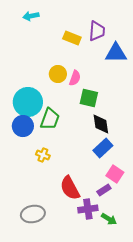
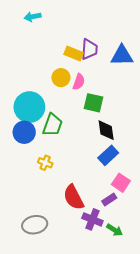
purple trapezoid: (97, 31) -> (89, 49), moved
yellow rectangle: (72, 38) -> (74, 53), moved
purple cross: (88, 209) -> (92, 219), turned 30

